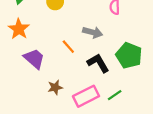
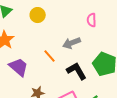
gray arrow: (93, 32) -> (72, 43), turned 144

